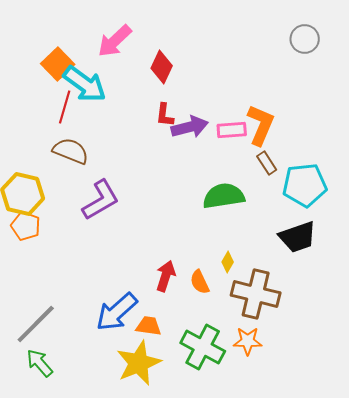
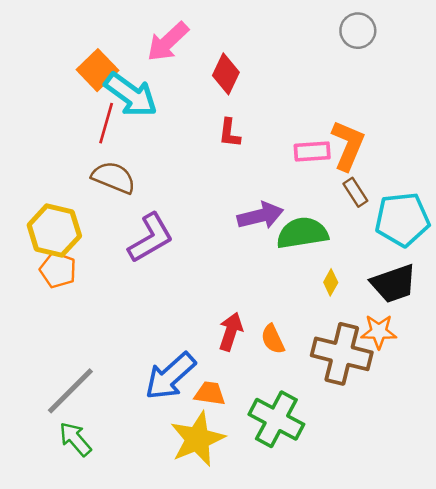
gray circle: (305, 39) -> (358, 31), moved
purple arrow: (190, 127) -> (260, 216), moved
yellow diamond: (228, 262) -> (331, 282), moved
orange star: (248, 341) -> (379, 332), moved

